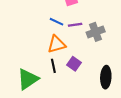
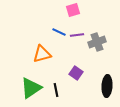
orange triangle: (57, 44) -> (42, 54), moved
black line: (53, 66) -> (56, 90), moved

